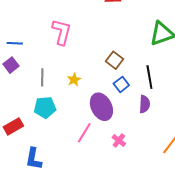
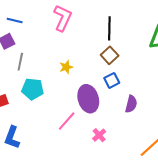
gray line: (42, 77) -> (20, 62), moved
black line: (149, 77) -> (109, 28), moved

